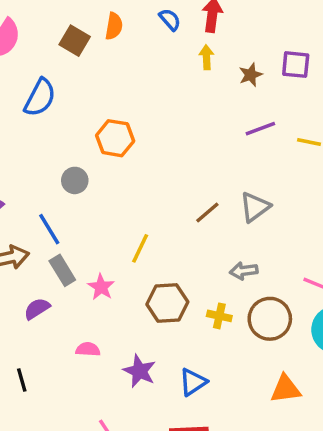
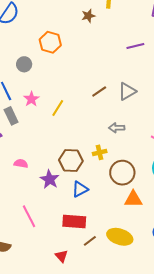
brown star: (251, 75) -> (88, 16), moved
pink star: (101, 287) -> (31, 99), moved
brown hexagon: (167, 303) -> (71, 161), moved
yellow cross: (219, 316) -> (100, 152), turned -32
brown circle: (270, 319) -> (122, 173), moved

